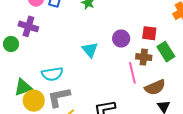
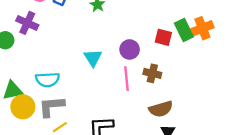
red square: (149, 33) -> (163, 37), moved
green rectangle: (166, 52) -> (184, 30), moved
pink line: (132, 73) -> (126, 79), moved

